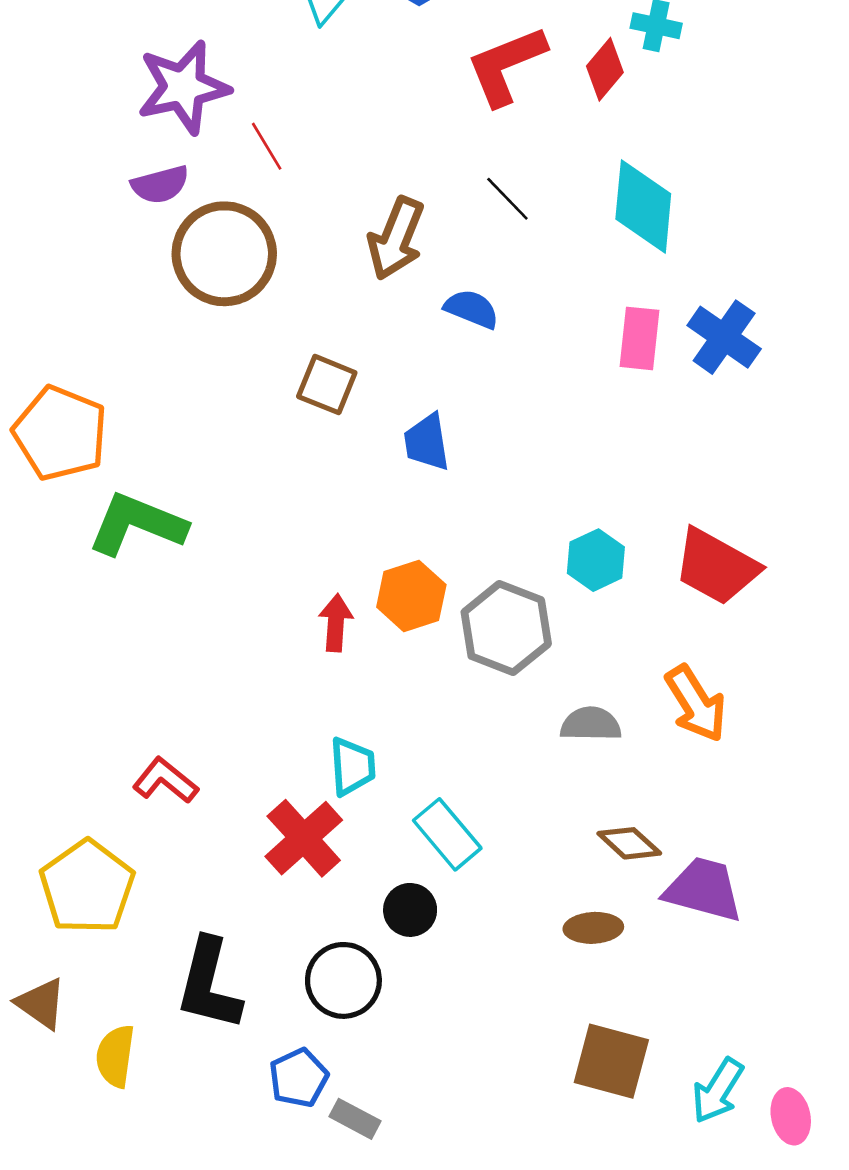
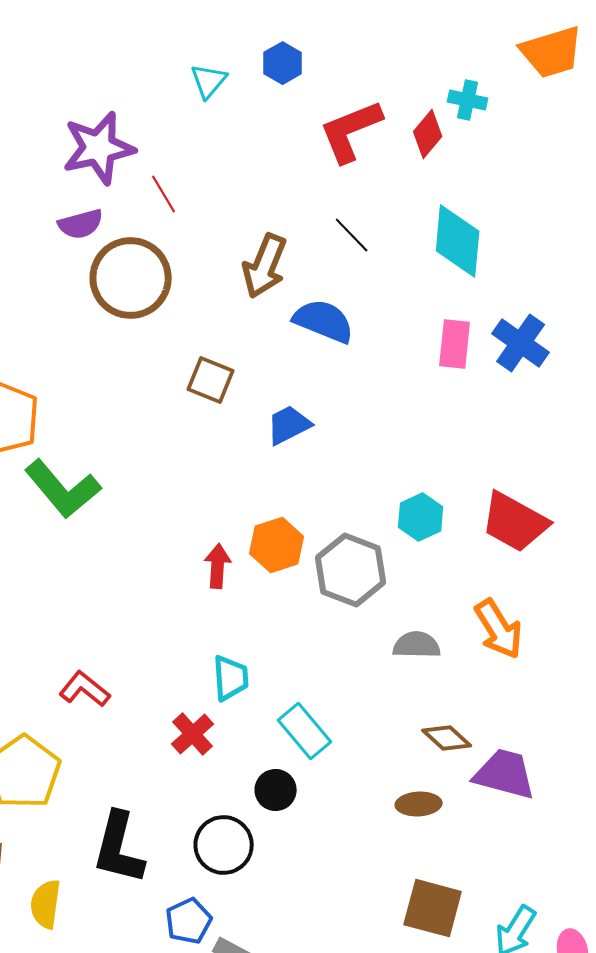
blue semicircle: (472, 309) -> (324, 321), size x1.4
blue trapezoid: (427, 442) -> (289, 425), turned 72
green L-shape: (137, 524) -> (63, 489), turned -152
red cross: (304, 838) -> (193, 734), size x0.7

